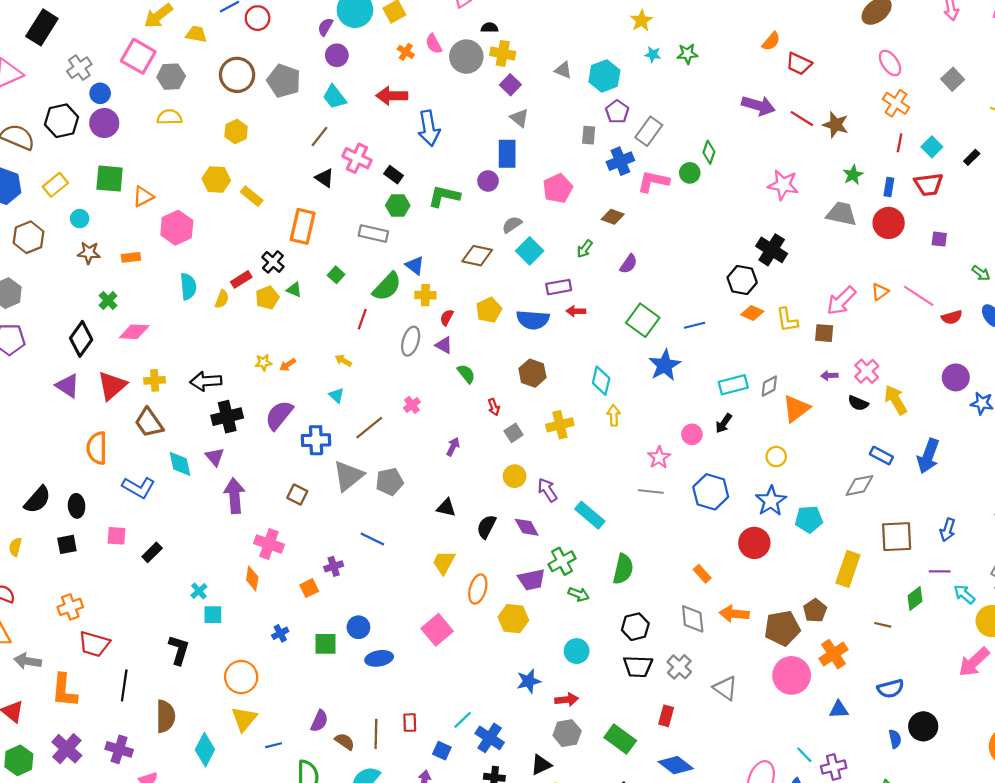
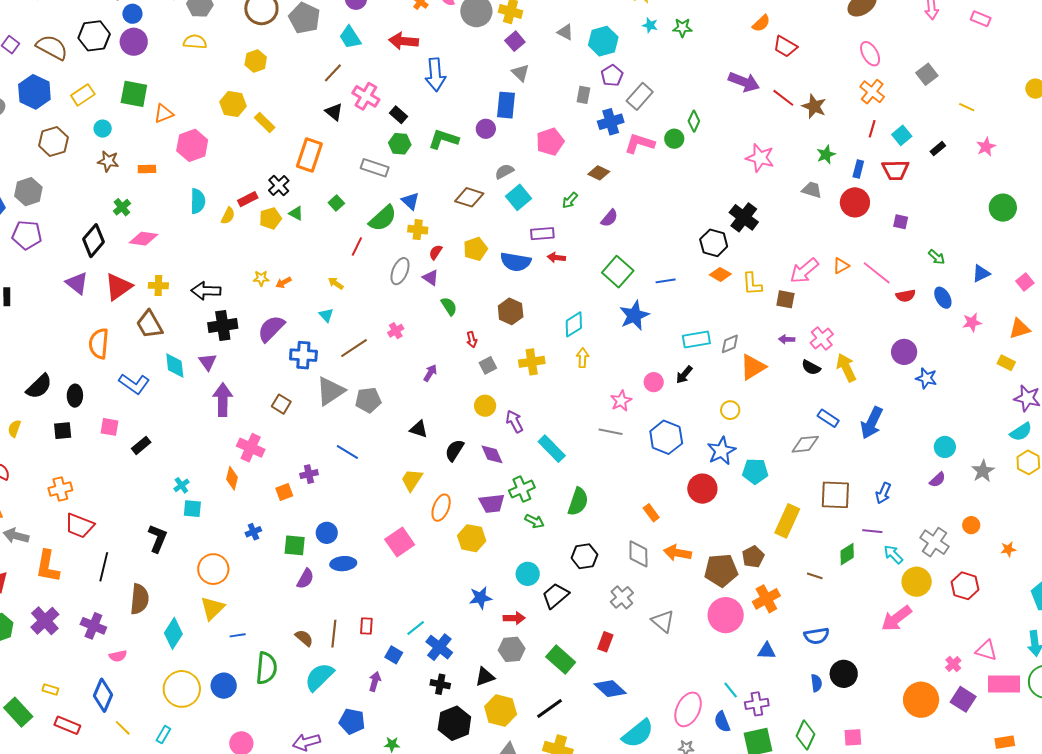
gray trapezoid: (841, 214) -> (812, 190), size x0.7
cyan diamond: (601, 381) -> (574, 324), turned 40
black trapezoid: (638, 666) -> (556, 596), moved, turned 132
purple semicircle: (319, 721) -> (305, 579), moved

